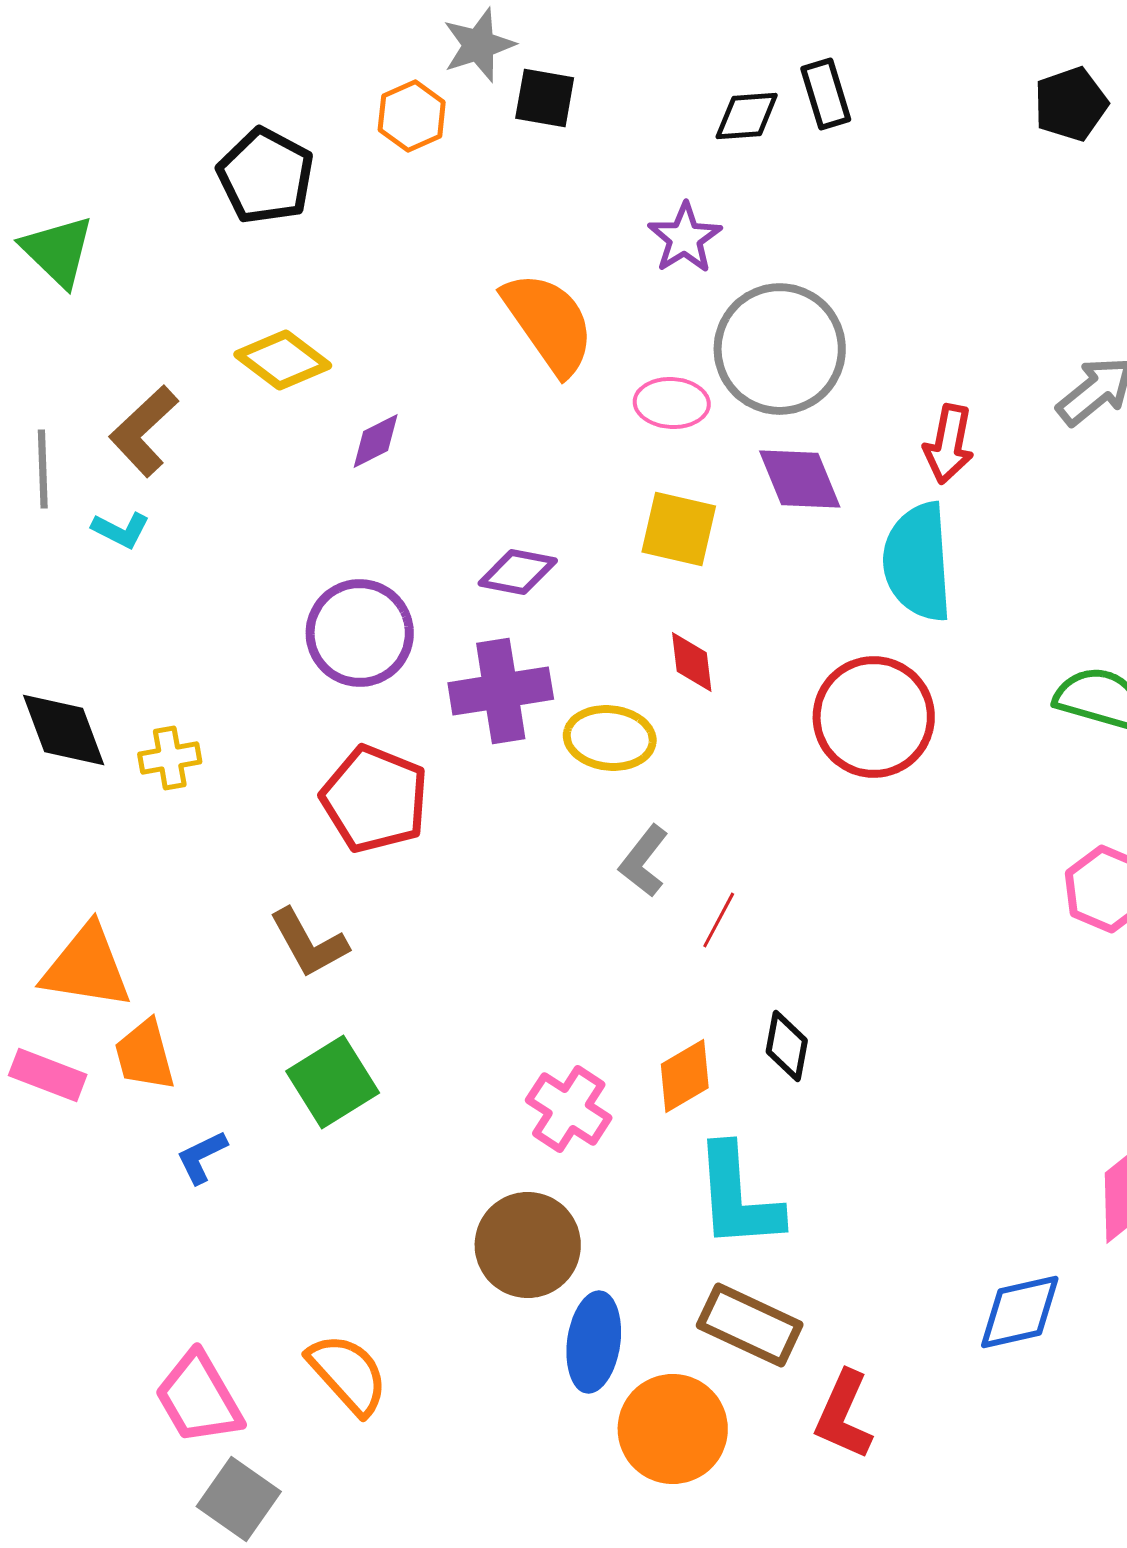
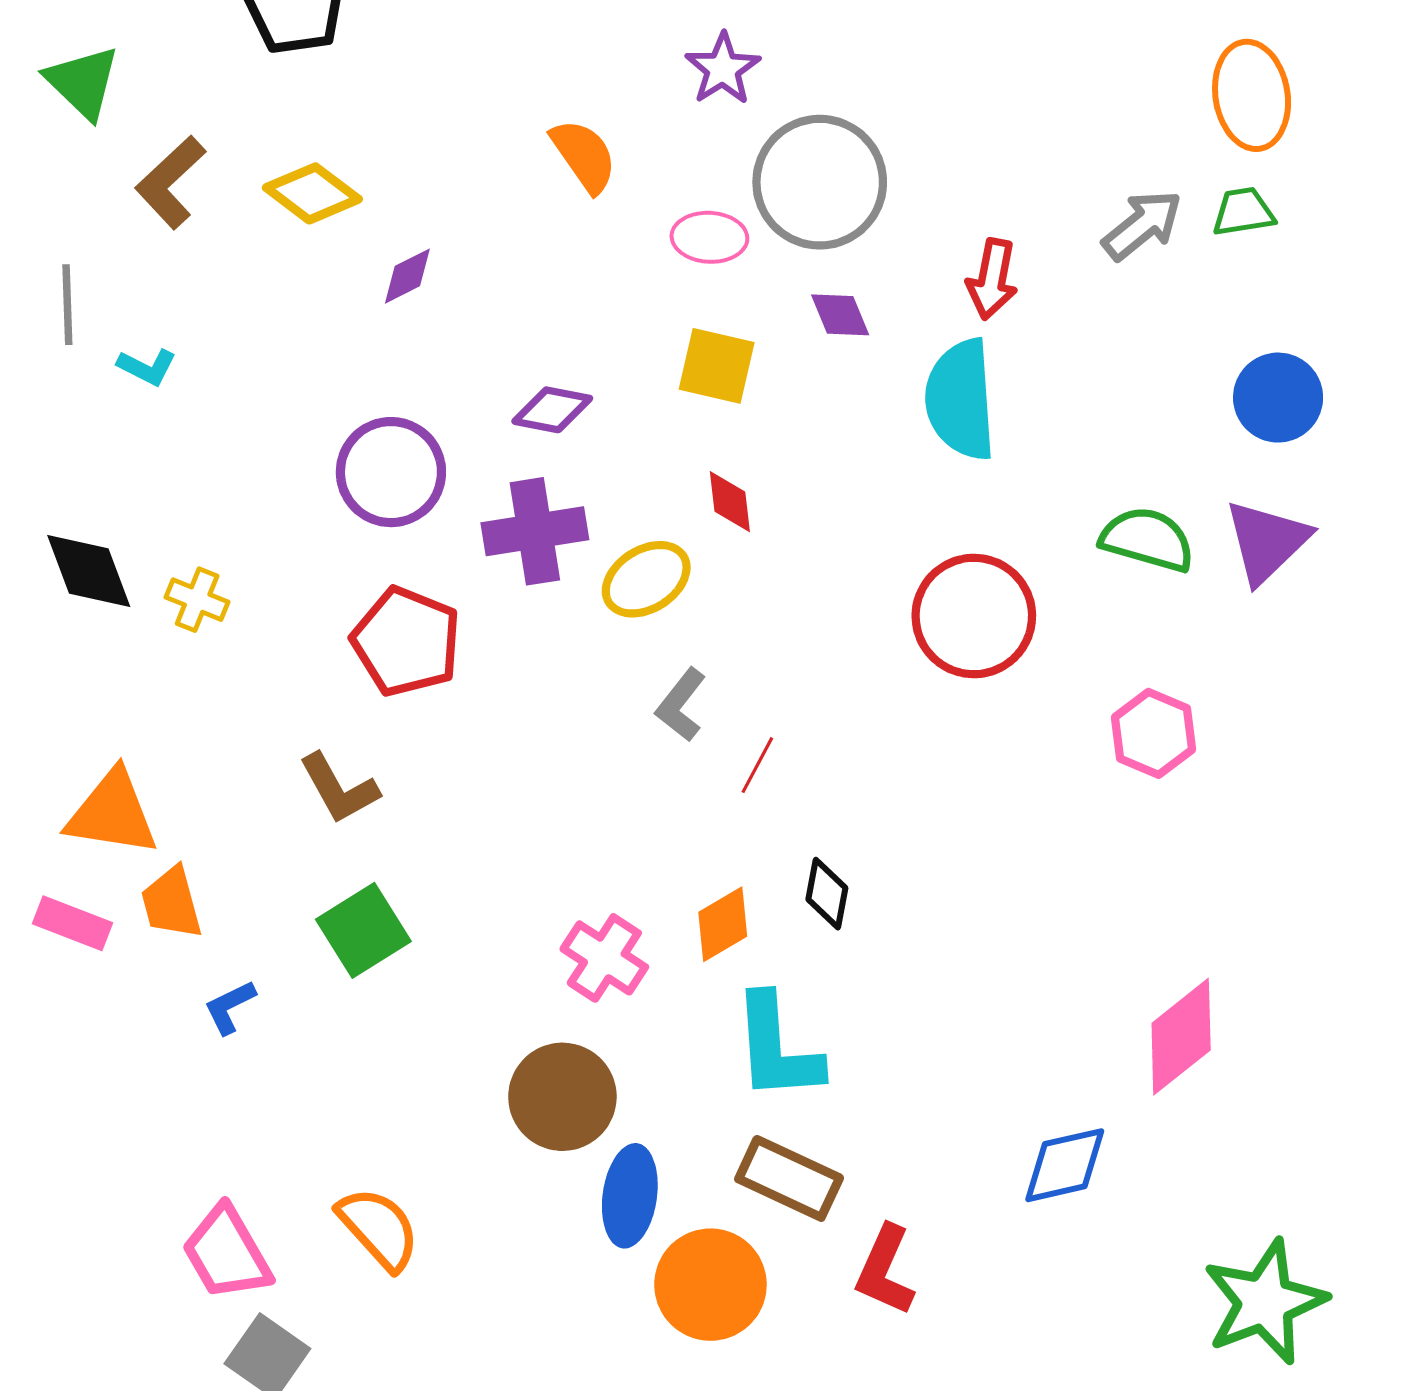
orange semicircle: (549, 323) -> (584, 156), size x0.7
brown L-shape: (144, 431) -> (170, 182), moved
purple diamond: (800, 479) -> (840, 315), size x0.7
red circle: (874, 717) -> (974, 616), moved
yellow ellipse: (610, 738) -> (646, 579), turned -38
yellow cross: (170, 758) -> (197, 600), turned 32

